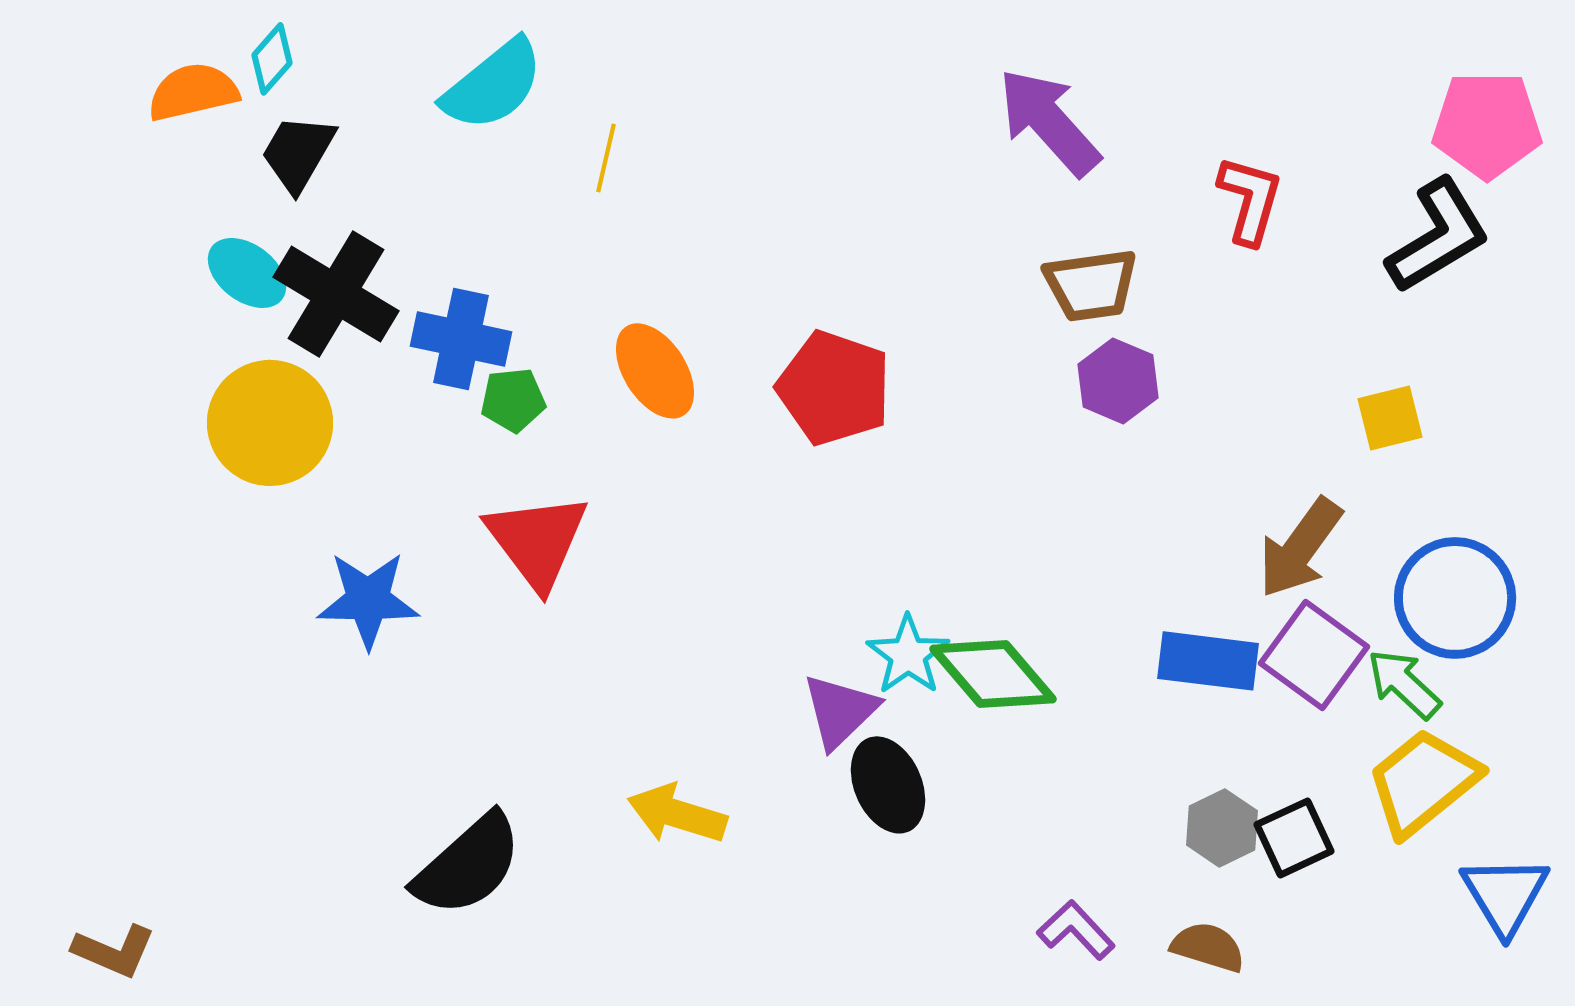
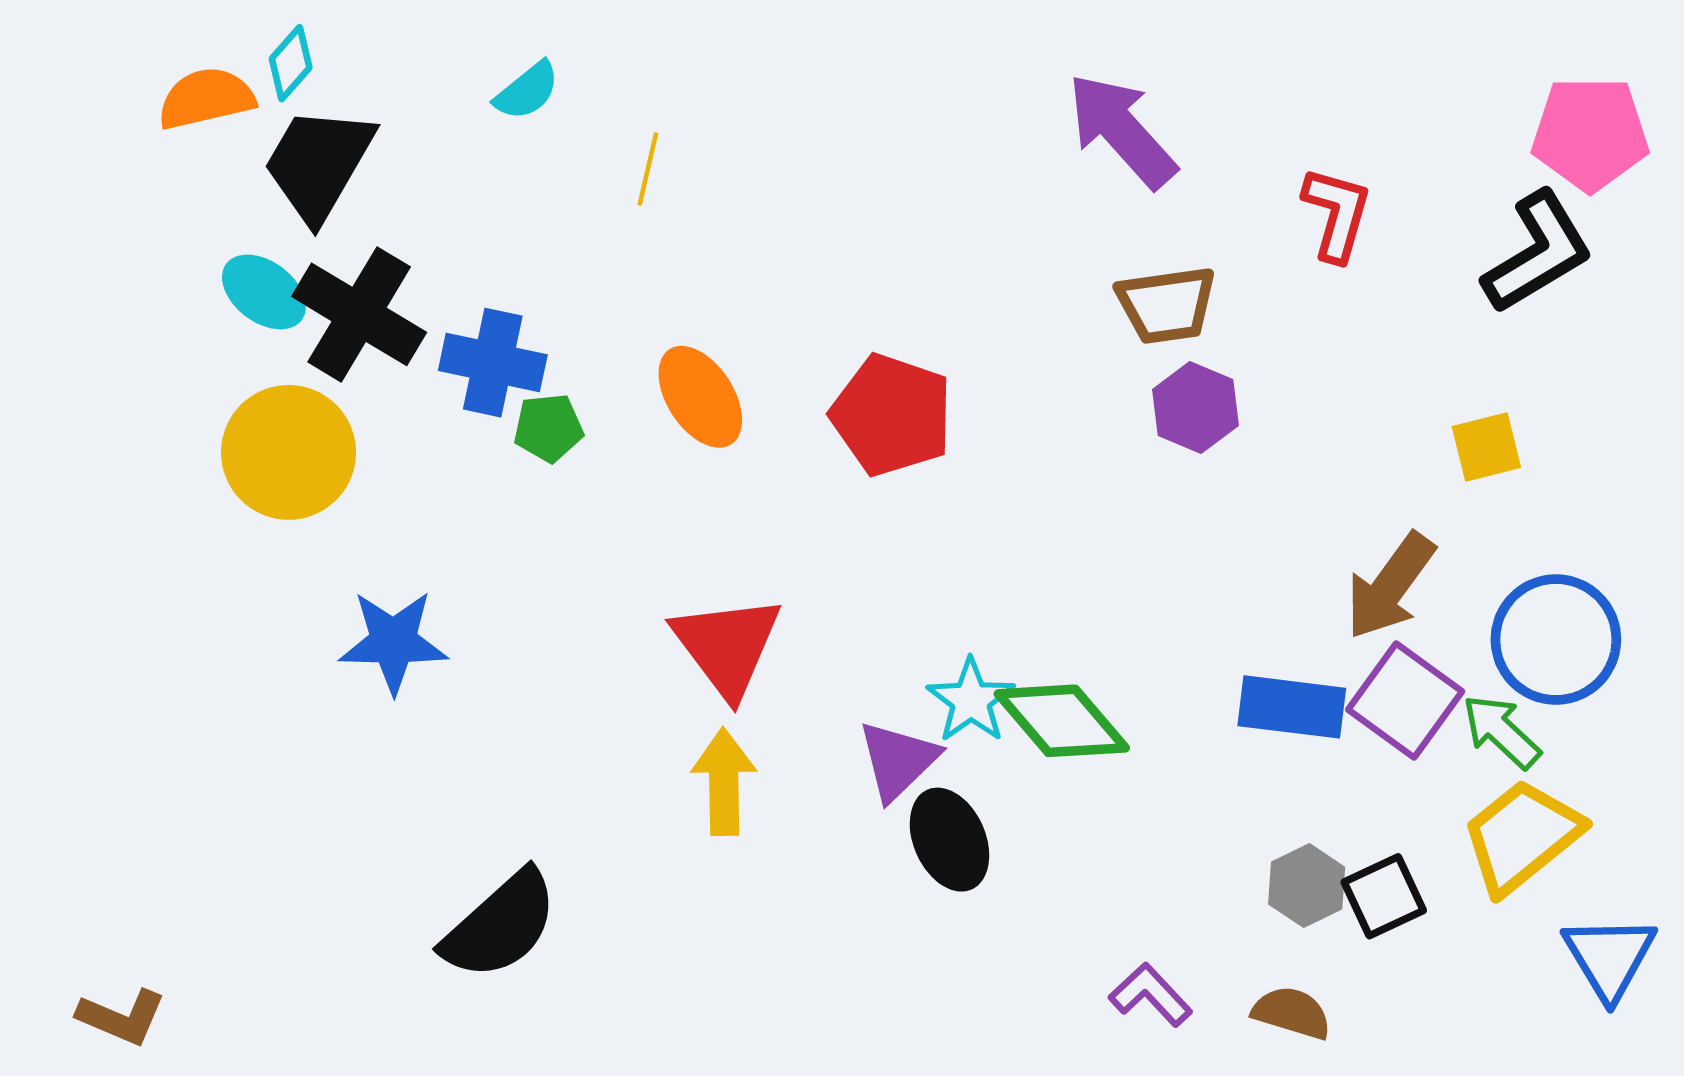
cyan semicircle: (493, 85) -> (527, 91), size x0.6
black trapezoid: (298, 153) -> (318, 164), size x1.4
red triangle: (537, 541) -> (727, 646), moved
yellow arrow: (677, 814) -> (724, 782), moved, turned 72

